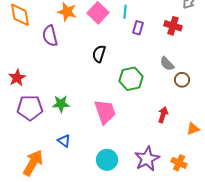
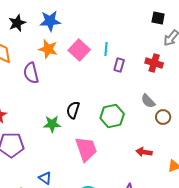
black semicircle: (99, 54) -> (73, 110), moved
green star: (61, 104) -> (52, 124), moved
red arrow: (163, 115) -> (144, 152), turned -98

